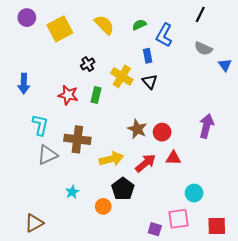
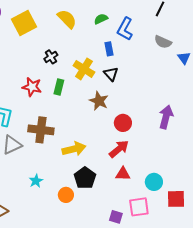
brown star: (137, 129) -> (99, 101), moved
red triangle: (173, 158) -> (123, 174), moved
red arrow: (146, 163) -> (119, 149), moved
red square: (217, 226) -> (176, 199), moved

